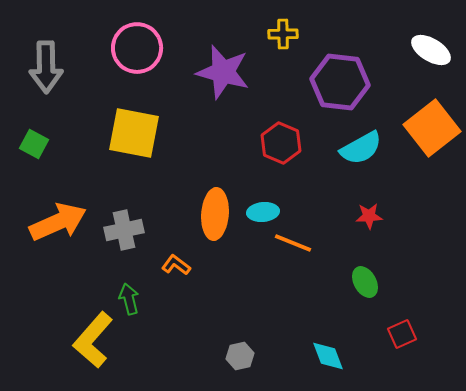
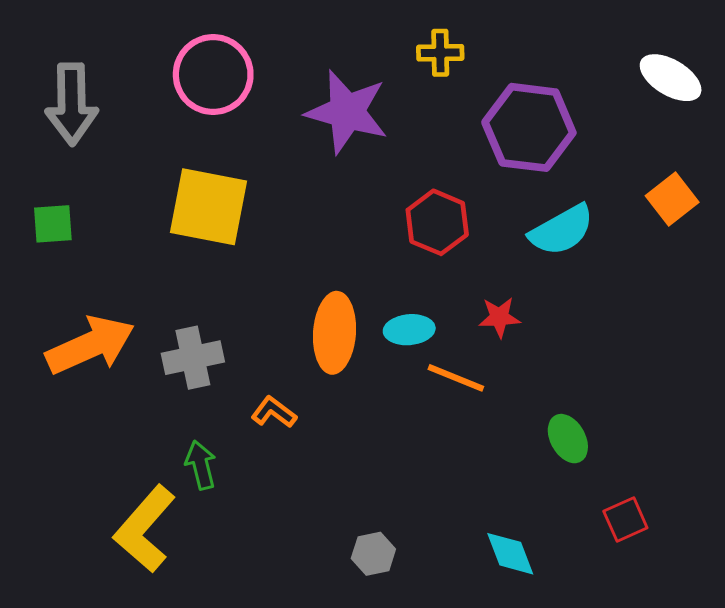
orange square: (432, 128) -> (672, 199), size x0.6
green square: (34, 144) -> (53, 224), turned -32
red star: (369, 216) -> (499, 317), moved

